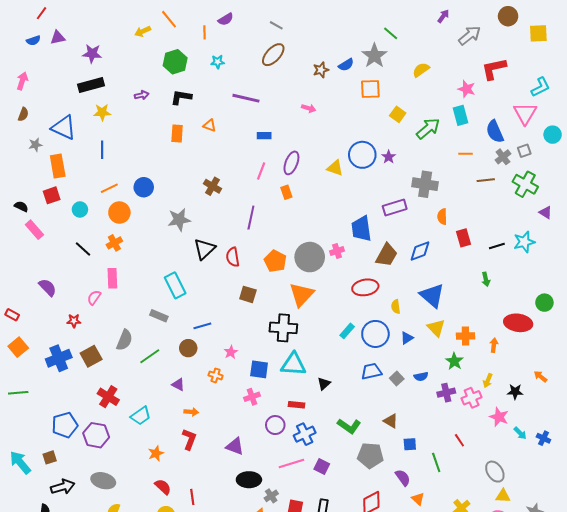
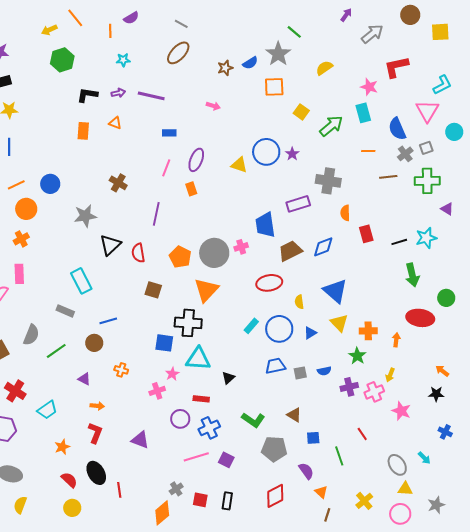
green hexagon: (175, 62) -> (62, 60), moved
purple arrow: (142, 95) -> (118, 93), moved
green cross: (525, 184) -> (427, 181), turned -30
brown trapezoid: (387, 255) -> (290, 251), turned -145
green arrow: (486, 279) -> (412, 275), moved, size x1.6
pink star: (231, 352) -> (172, 374), moved
blue square: (259, 369) -> (164, 343), moved
gray square: (397, 378) -> (300, 373), turned 32
black star: (515, 392) -> (436, 394), moved
cyan arrow: (520, 433) -> (424, 458), moved
black ellipse: (249, 480) -> (96, 473), moved, turned 60
red line: (192, 497) -> (119, 490), moved

